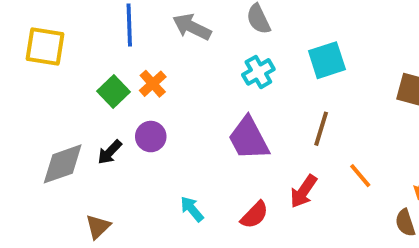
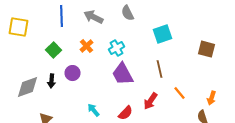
cyan cross: (258, 72) -> (116, 48), moved
orange cross: (153, 84) -> (86, 46), moved
brown line: (321, 129) -> (160, 69), turned -30
black arrow: (110, 152) -> (52, 81), turned -40

